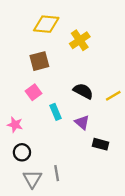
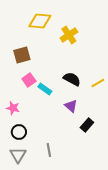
brown square: (39, 61) -> (22, 55), moved
cyan rectangle: (55, 112) -> (45, 89), moved, turned -32
black rectangle: (101, 144) -> (87, 125), turned -64
gray triangle: (32, 179) -> (18, 155), moved

